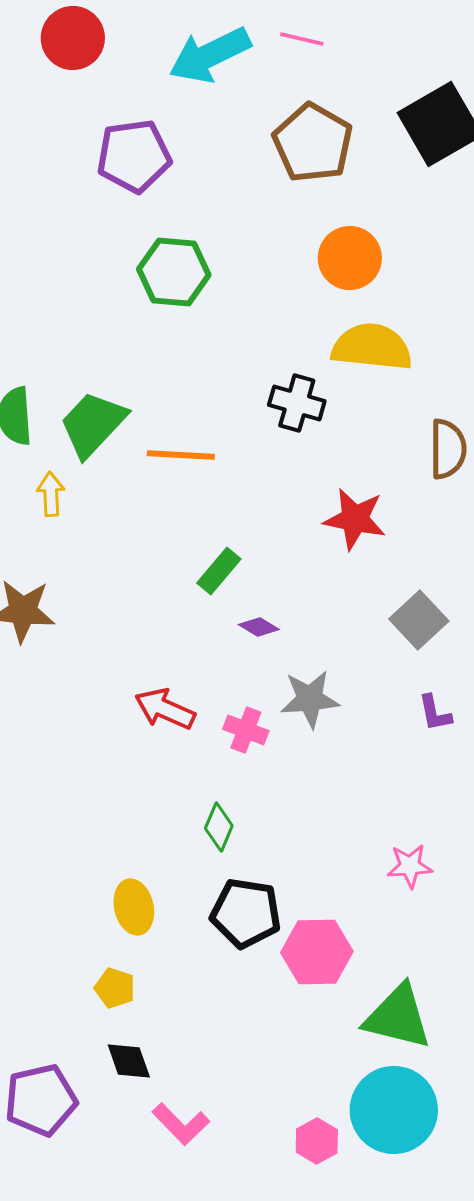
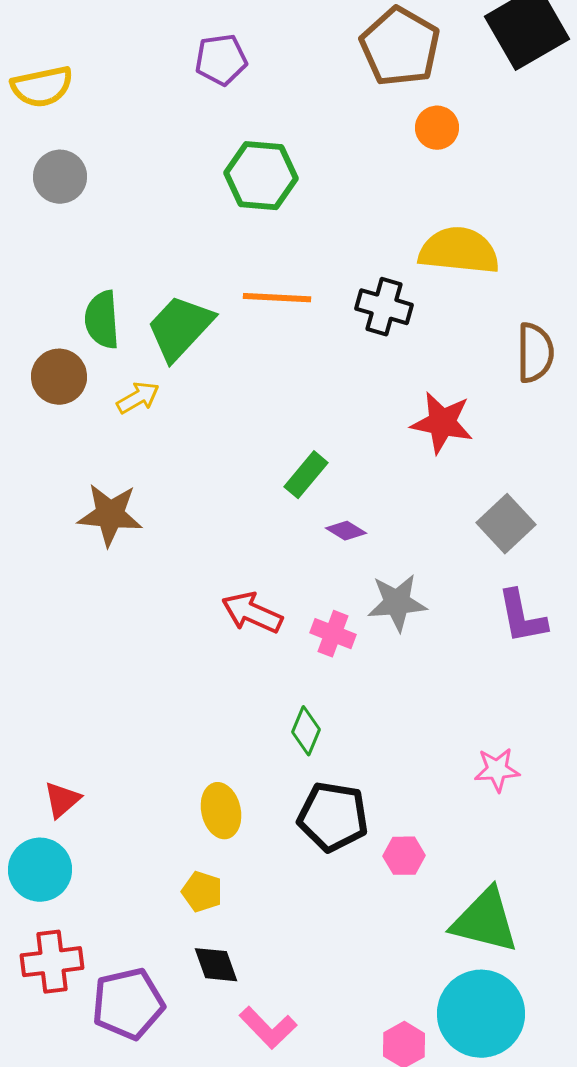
purple pentagon: (134, 156) -> (221, 60), size x0.7
orange circle: (350, 258) -> (437, 128), moved, size x0.7
orange line: (181, 455) -> (277, 298), moved
yellow arrow: (51, 494) -> (138, 398), turned 63
purple L-shape: (435, 713) -> (522, 617), size x1.5
pink hexagon: (317, 952) -> (404, 856), size x0.6

